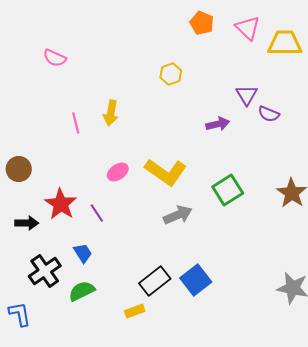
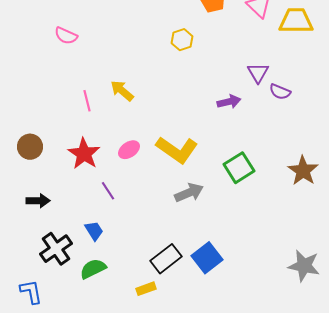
yellow hexagon: (171, 74) -> (182, 40), moved
yellow arrow: (111, 113) -> (122, 91), turned 120
red star: (61, 204) -> (84, 154), moved

